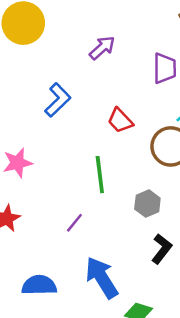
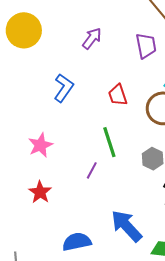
red trapezoid: (120, 121) -> (118, 95), turned 35
purple line: (74, 223) -> (92, 170), moved

